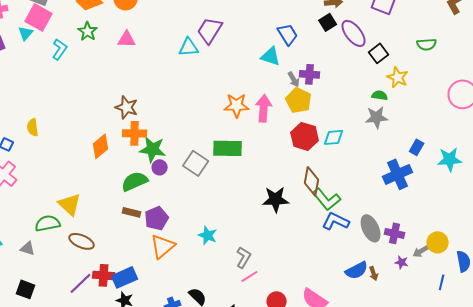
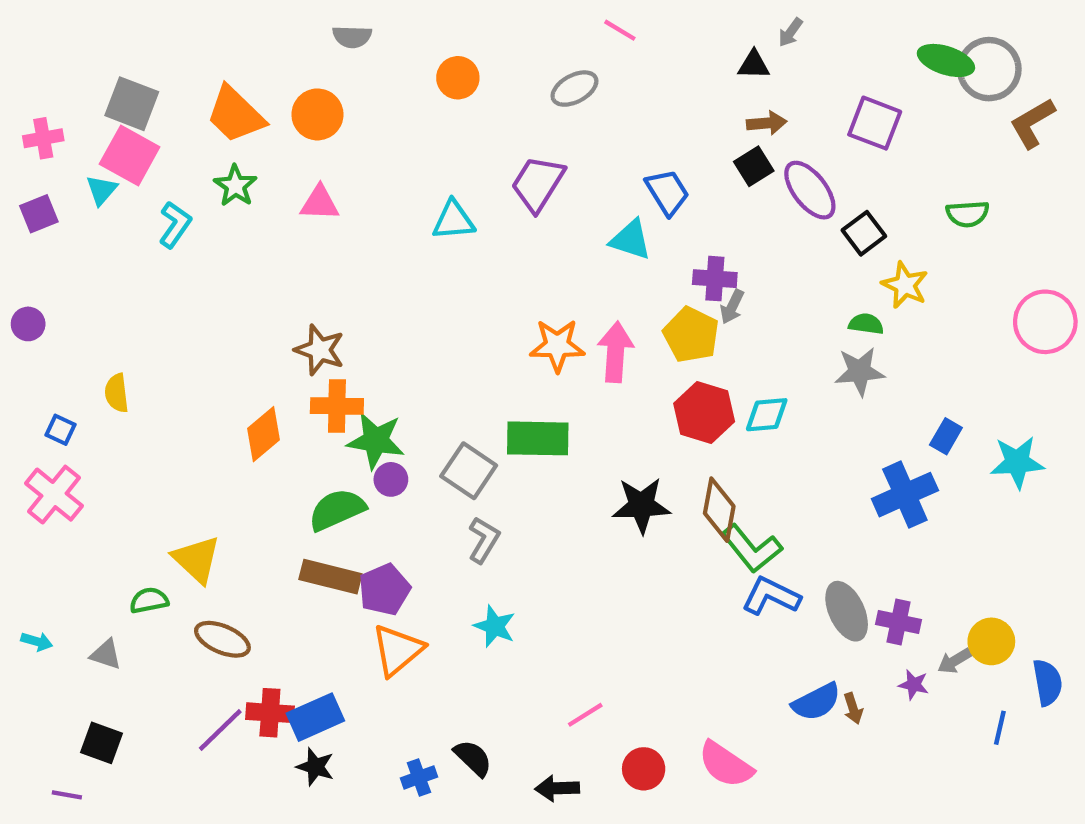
purple trapezoid: (210, 30) -> (538, 184), moved
gray arrow: (294, 79) -> (732, 307), moved, turned 56
black star: (276, 199) -> (641, 505), moved
brown rectangle: (132, 212) -> (330, 577), size x1.5
green semicircle: (48, 223) -> (149, 600), size x0.7
gray L-shape: (244, 257) -> (484, 540), moved

